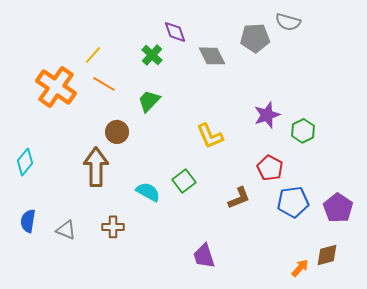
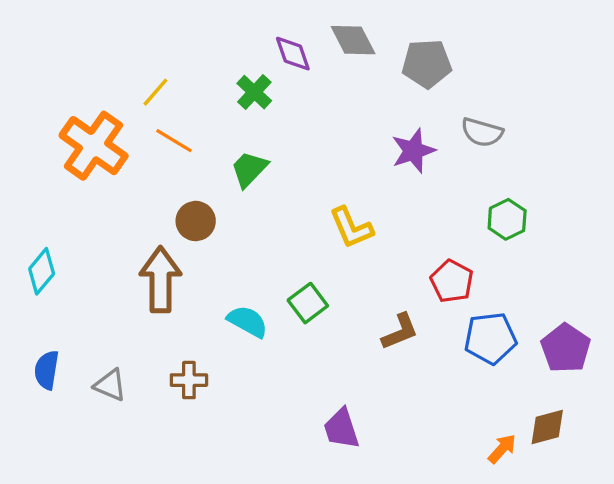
gray semicircle: (288, 22) -> (482, 132), moved
gray diamond: (212, 56) -> (353, 40), moved
purple star: (267, 115) -> (413, 151), moved

